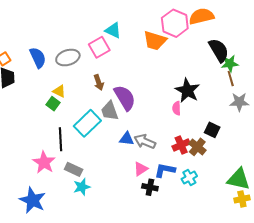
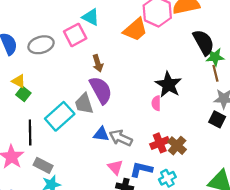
orange trapezoid: (155, 41) -> (135, 30), turned -60
brown arrow: (99, 82) -> (98, 63), moved
yellow triangle: (59, 91) -> (19, 81), moved
black square: (212, 130) -> (217, 119), moved
pink triangle: (141, 169) -> (115, 167), turned -42

